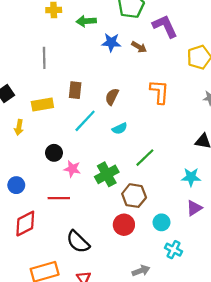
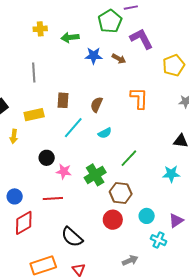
blue circle: (16, 185) -> (15, 196), moved
purple triangle: (194, 208) -> (176, 221), moved

